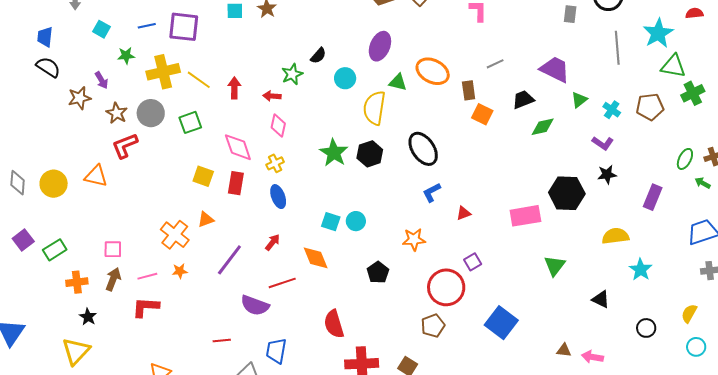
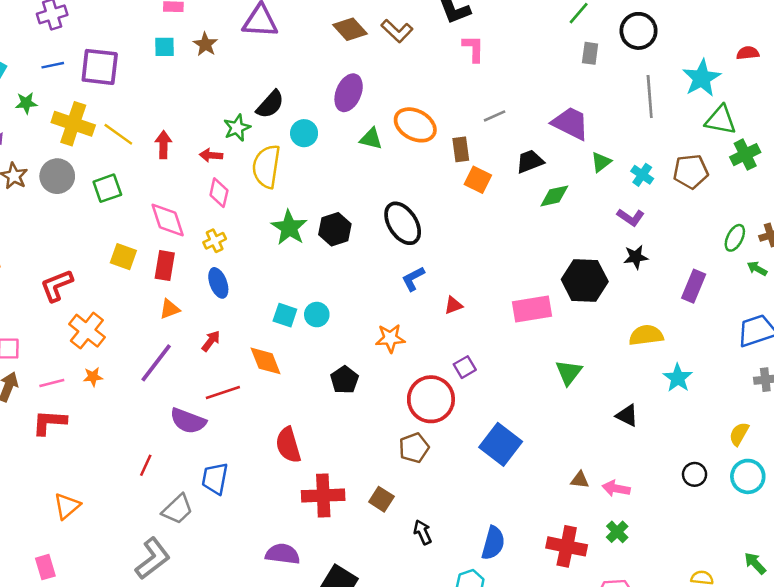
black semicircle: (318, 56) -> (270, 104), size x1.4
yellow cross: (163, 72) -> (73, 124), turned 32
yellow semicircle: (374, 108) -> (266, 166), moved
red L-shape: (125, 146) -> (57, 285), moved
orange triangle: (206, 219) -> (170, 309), moved
black circle: (646, 328) -> (695, 474), moved
red line: (222, 341) -> (146, 465), turned -60
cyan circle: (696, 347) -> (748, 476), size x1.4

